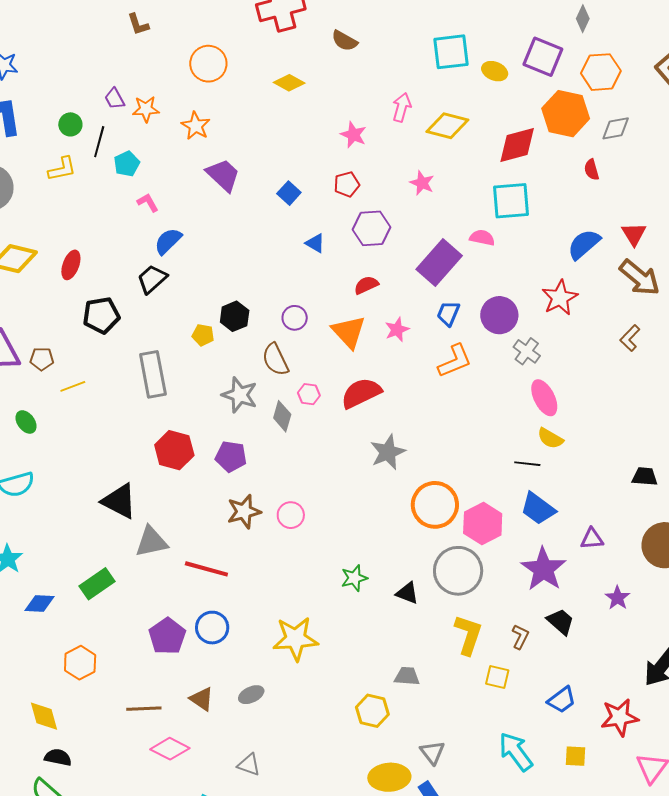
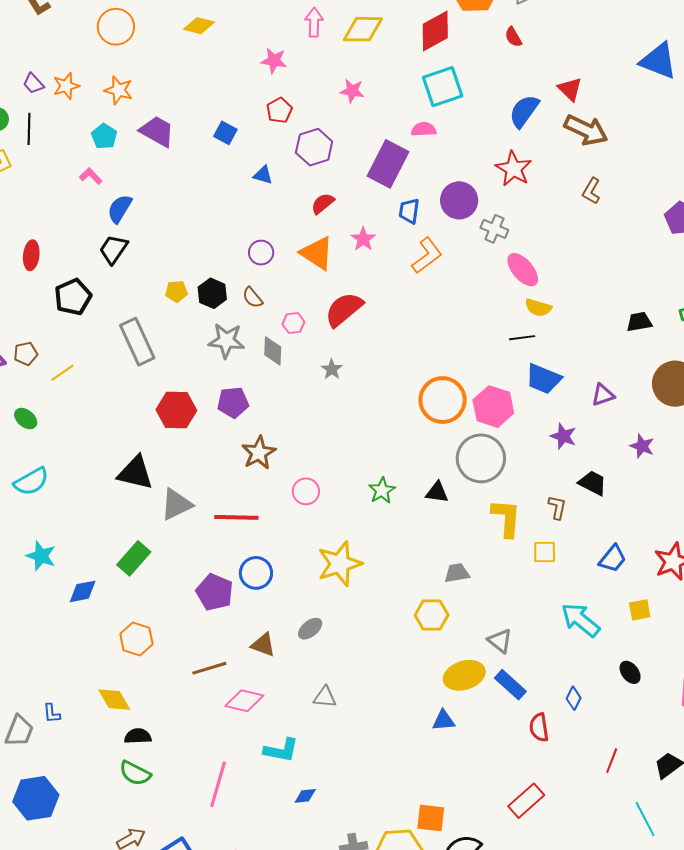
cyan pentagon: (127, 164) -> (104, 136), moved
black hexagon: (235, 316) -> (212, 293), moved
brown semicircle: (275, 359) -> (253, 298), size x0.7
gray star: (388, 452) -> (332, 369), moved, size x0.6
pink circle: (291, 515) -> (306, 491), moved
purple star: (543, 569) -> (563, 436), size x0.6

